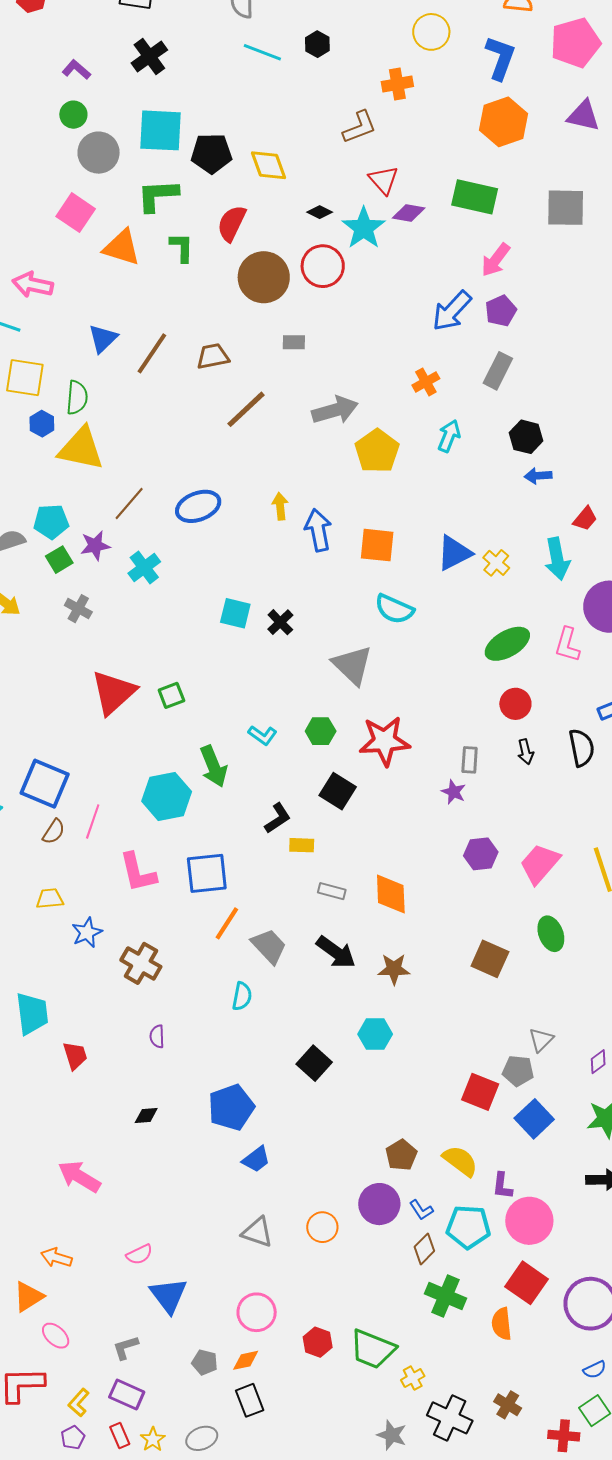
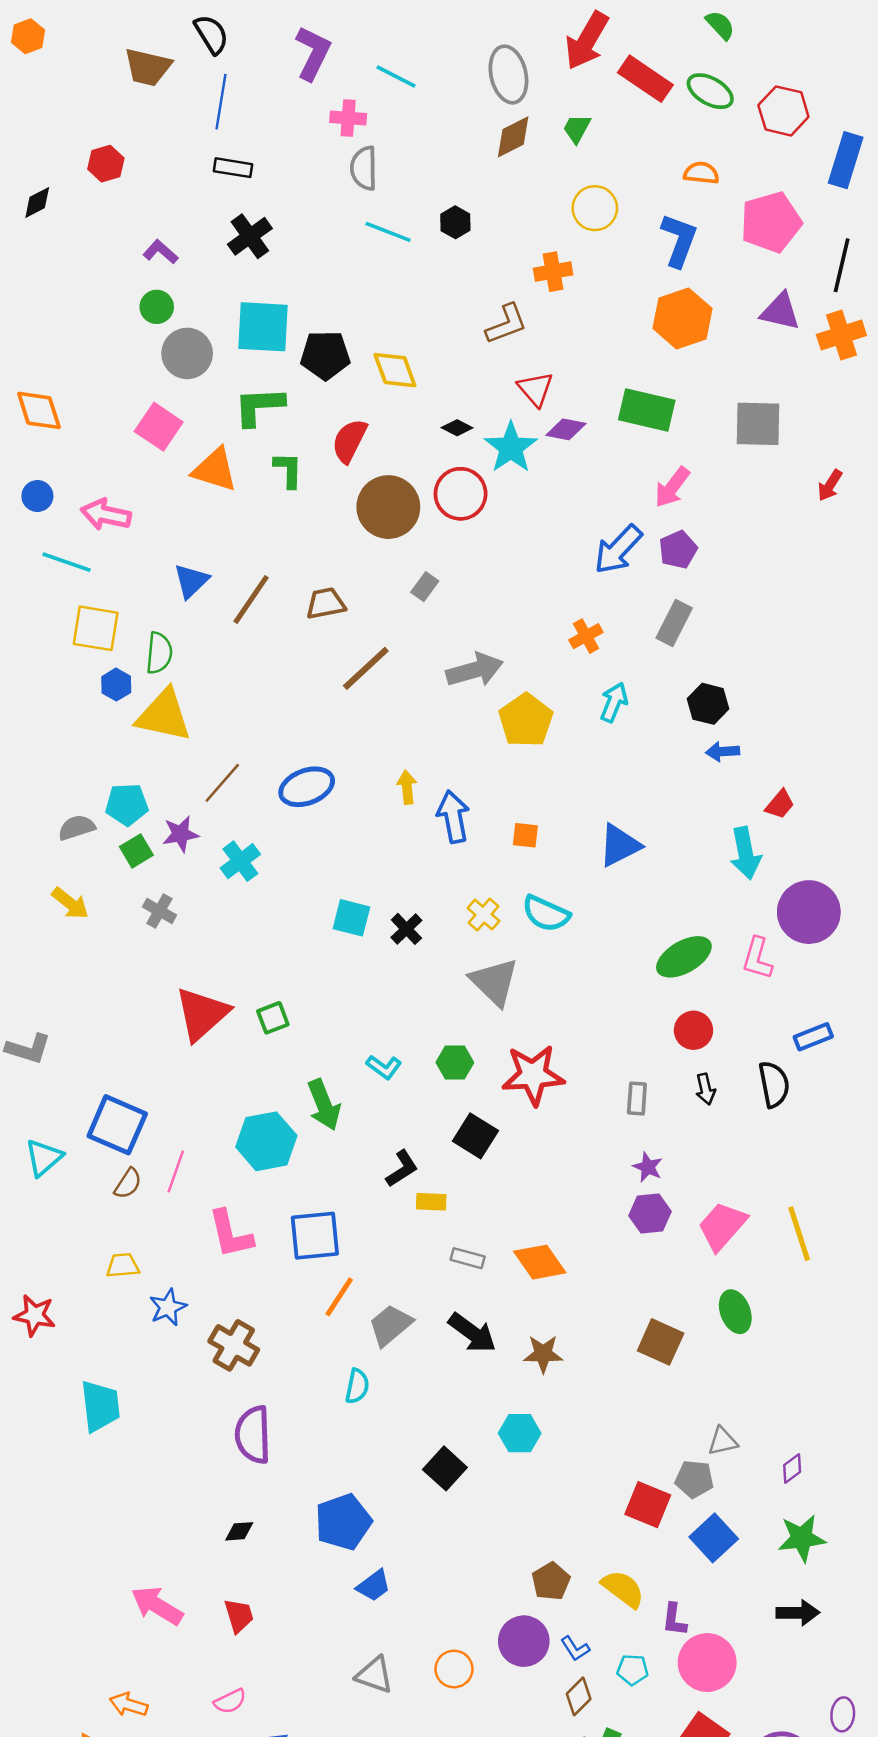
gray rectangle: (294, 342) -> (425, 587), turned -55
orange square: (377, 545) -> (525, 835), size x0.6
yellow cross: (496, 563) -> (484, 915), moved
purple star: (454, 792) -> (648, 1167), moved
orange diamond: (391, 894) -> (540, 1262), turned -33
gray trapezoid: (269, 946) -> (390, 1325), turned -87
purple semicircle: (157, 1036) -> (253, 1435), size x2.0
gray triangle: (541, 1040) -> (723, 1441), turned 32
red trapezoid: (75, 1056) -> (239, 1616), moved
cyan pentagon: (468, 1227) -> (633, 1670), size x0.6

